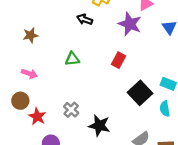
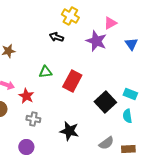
red rectangle: (119, 60) -> (72, 81), moved, size x1.5
gray cross: (71, 110) -> (33, 119), moved, turned -32
red star: (37, 117) -> (26, 96), moved

